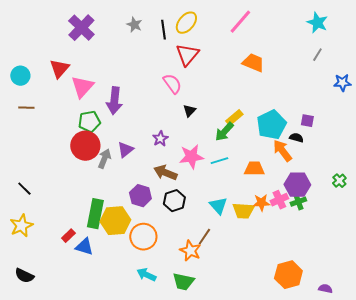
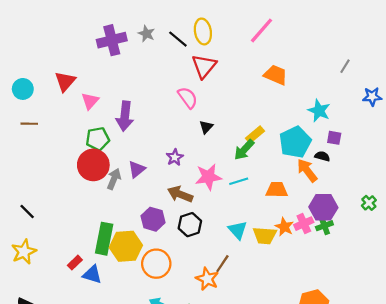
yellow ellipse: (186, 23) -> (203, 31), turned -50
cyan star: (317, 23) -> (319, 111), moved
purple cross: (81, 28) -> (112, 40), moved, turned 32
black line: (163, 30) -> (178, 39), turned -42
pink triangle: (82, 87) -> (90, 101), size x0.7
orange star: (261, 203) -> (284, 227), turned 30

